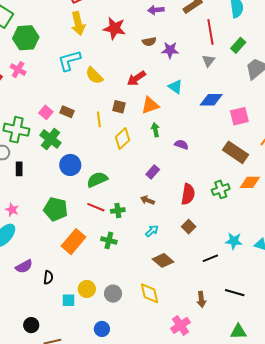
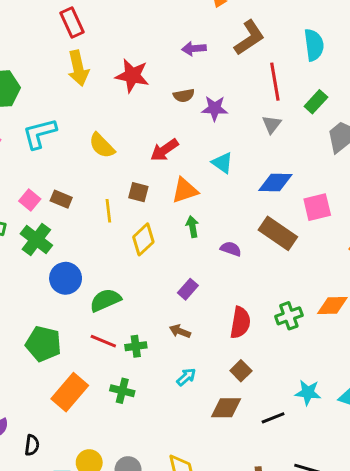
cyan L-shape: (69, 61) -> (40, 133), moved
brown rectangle: (236, 152) -> (278, 233), moved
brown diamond: (163, 260) -> (226, 408), moved, turned -40

